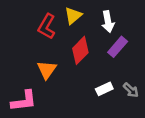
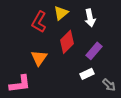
purple rectangle: (118, 47) -> (94, 51), moved
gray arrow: (131, 90) -> (109, 85), moved

